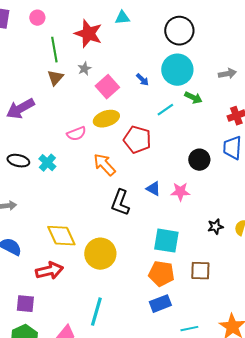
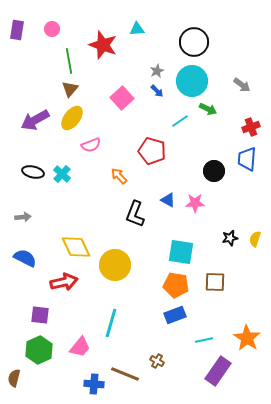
gray star: (84, 69) -> (157, 71), moved
gray arrow: (227, 74) -> (242, 85), turned 48
yellow ellipse: (106, 119) -> (72, 118), moved, turned -35
orange arrow: (104, 165) -> (119, 176), size x0.7

